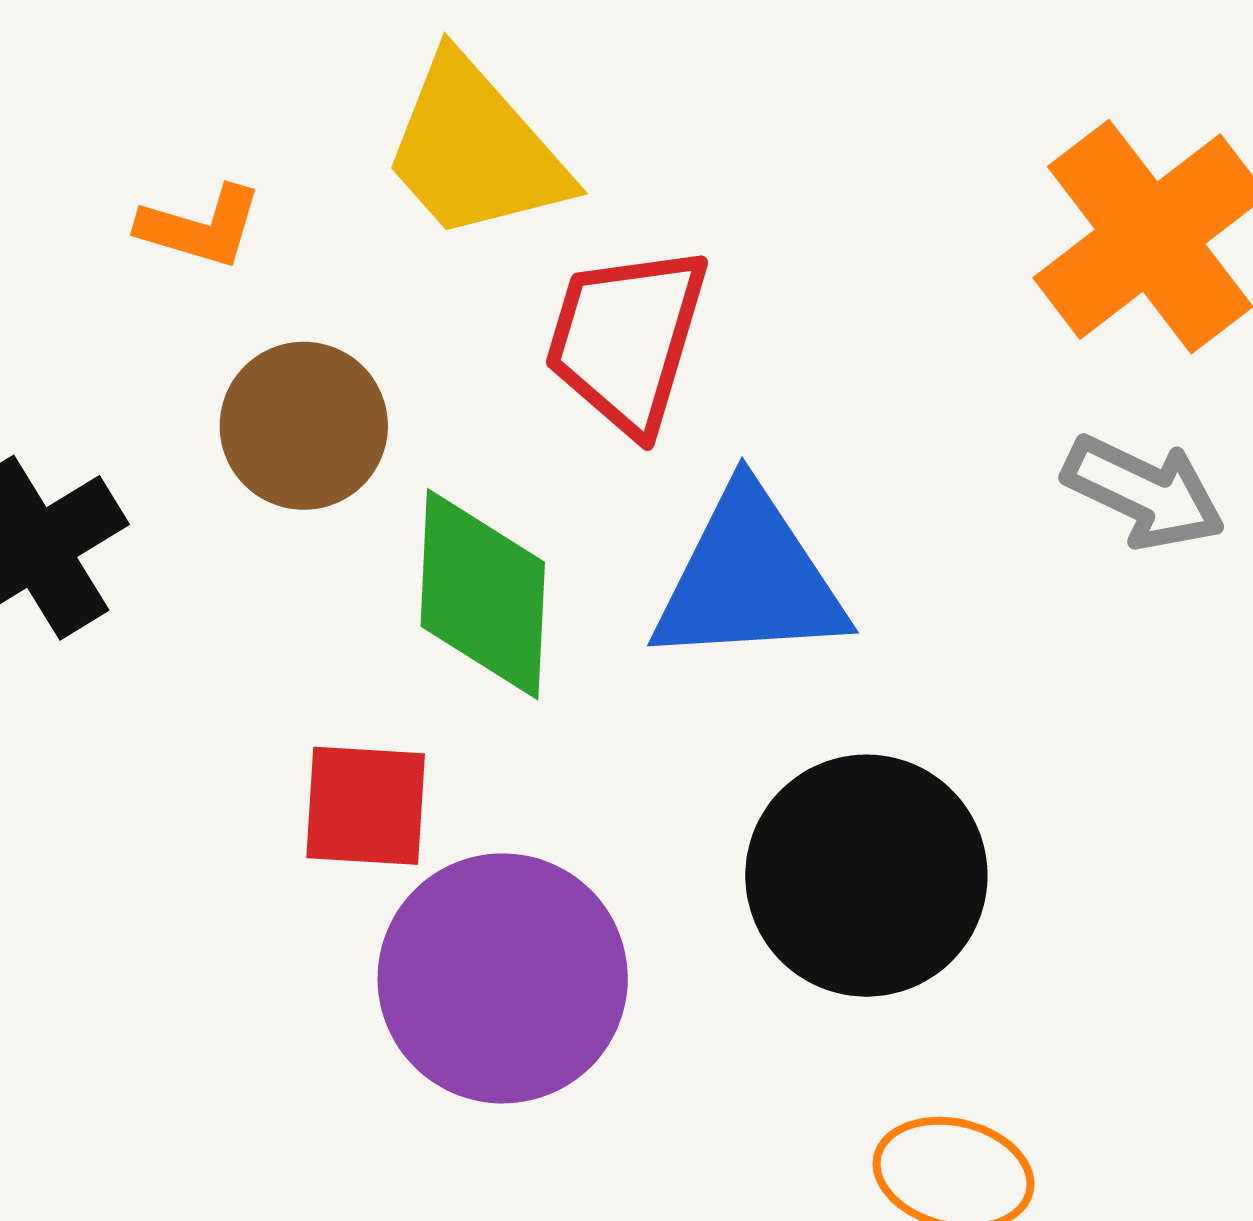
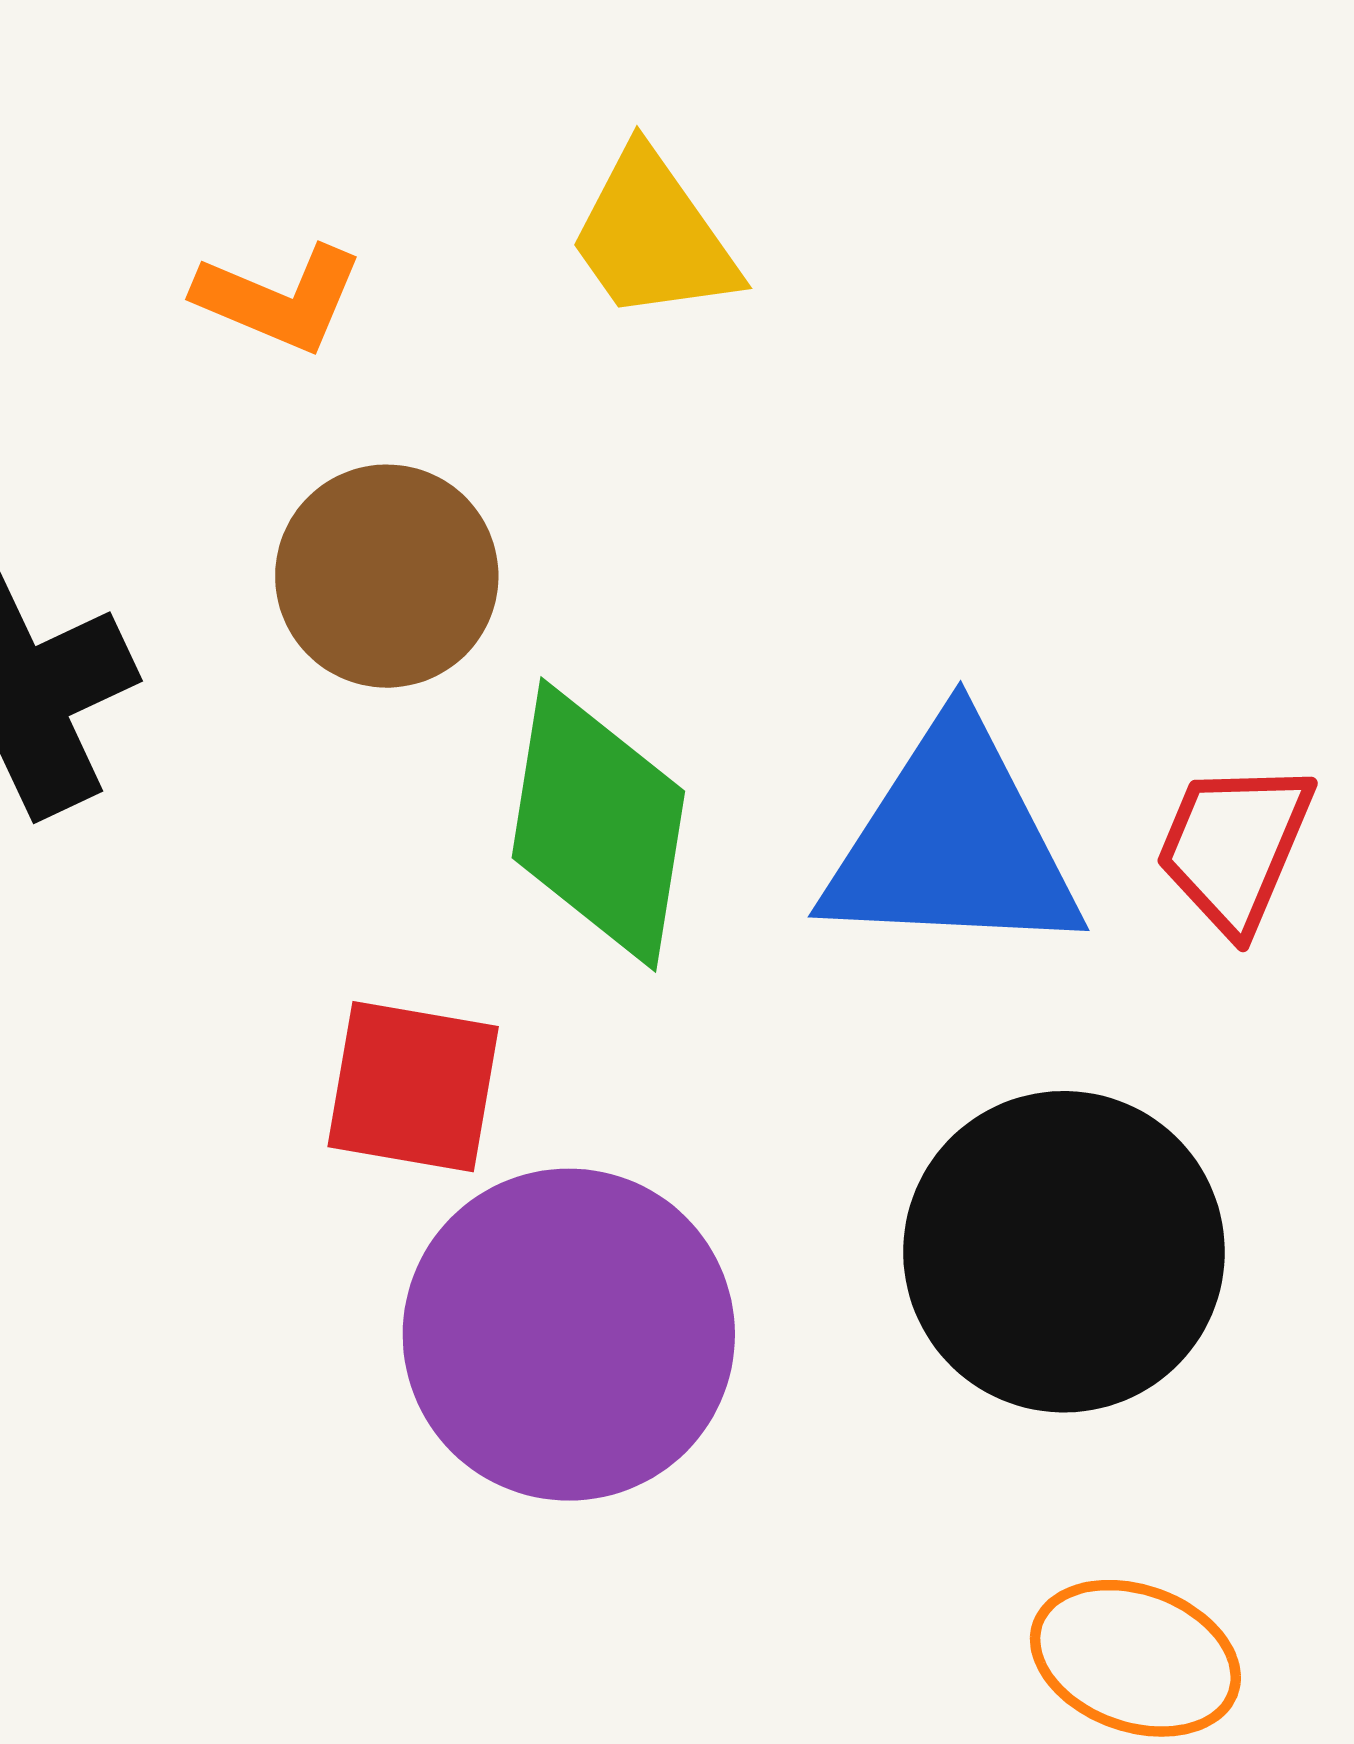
yellow trapezoid: (475, 149) -> (653, 236), size x0.7
red trapezoid: (627, 339) -> (1234, 847), moved, size x0.7

